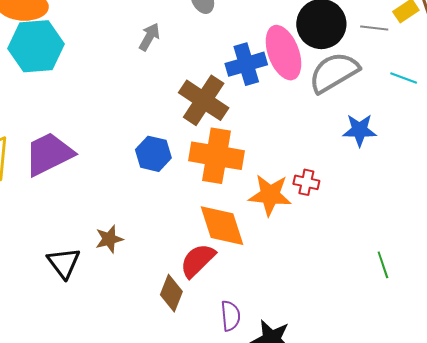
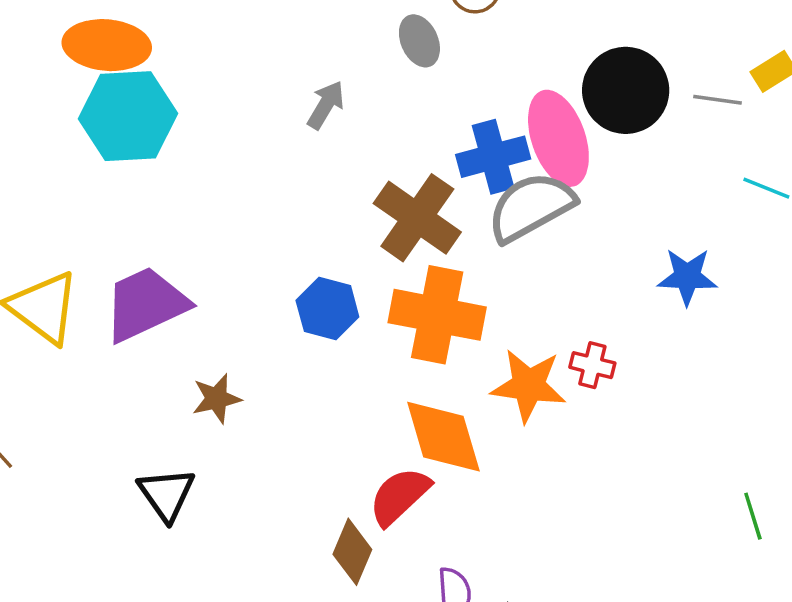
gray semicircle: (334, 72) -> (531, 207), moved
brown star: (109, 239) -> (217, 399), moved
green line: (383, 265) -> (753, 516), moved

